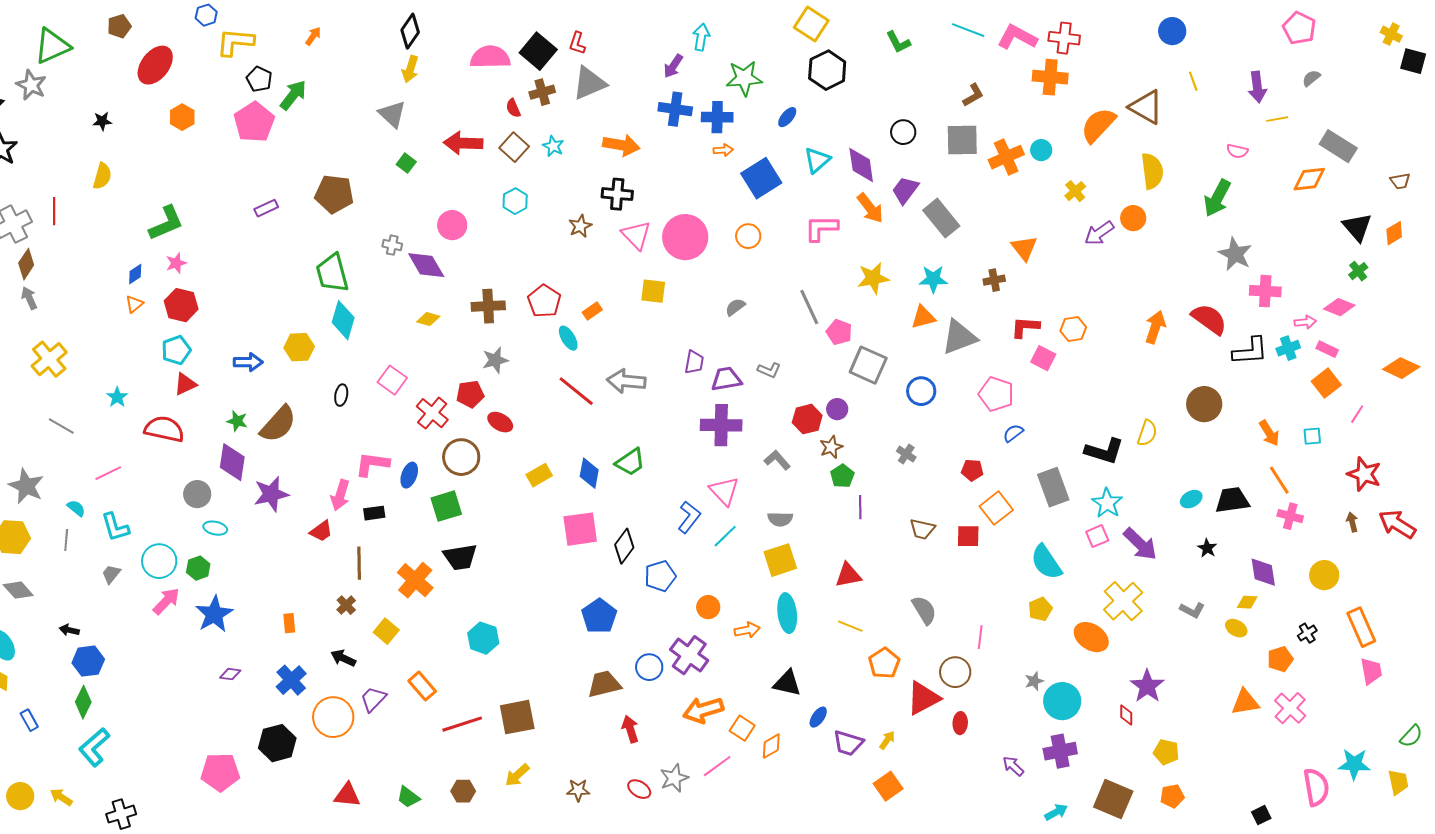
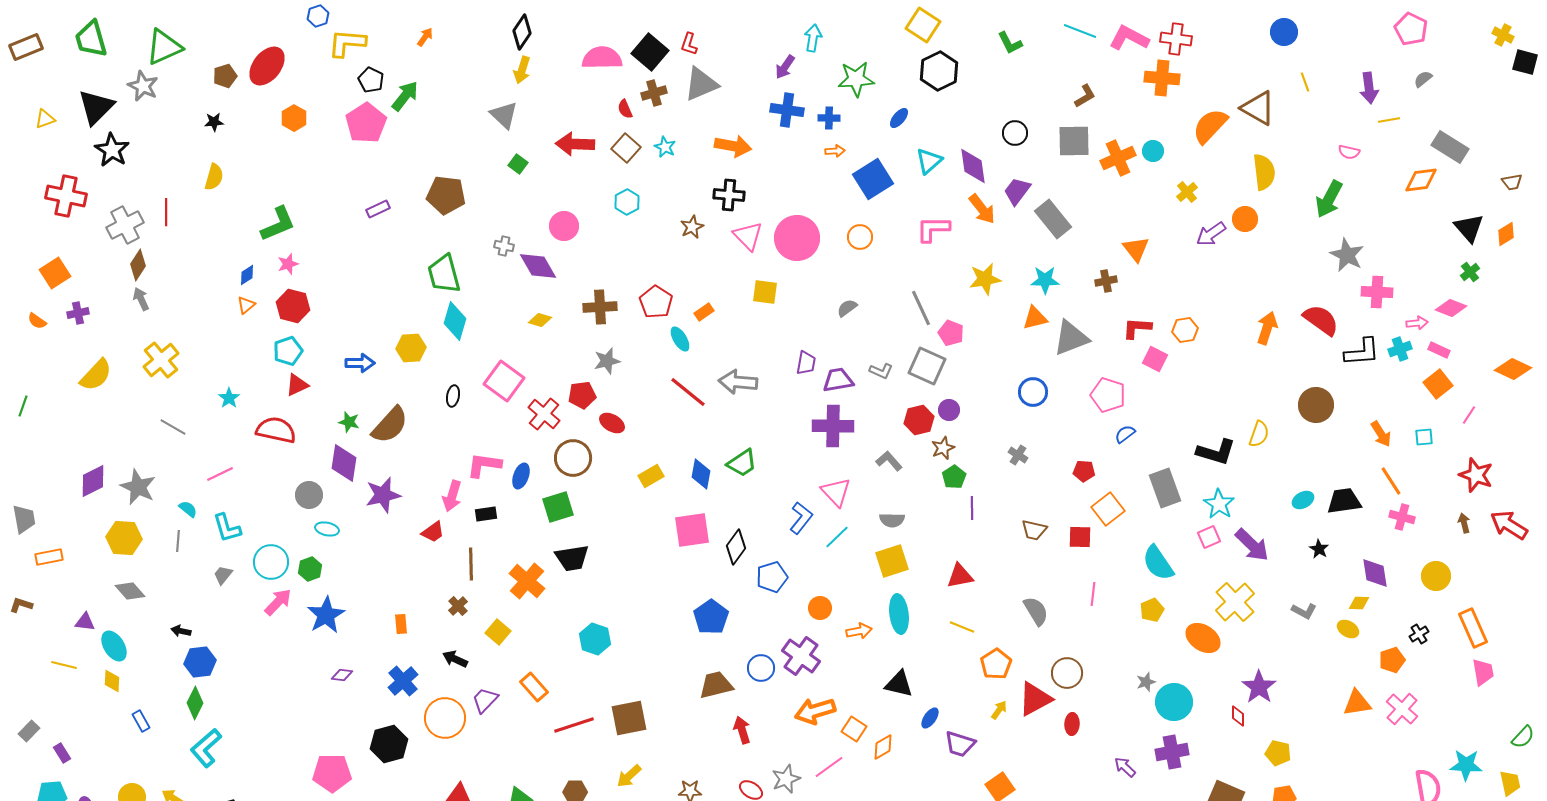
brown pentagon: (119, 26) -> (225, 76), moved
blue cross: (717, 117) -> (829, 118), size x0.7
gray square: (868, 365) -> (927, 366), moved
pink square: (392, 380) -> (504, 381), size x1.4
pink line: (980, 637) -> (1093, 594), moved
yellow arrow: (887, 740) -> (999, 710), moved

